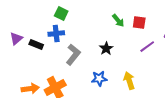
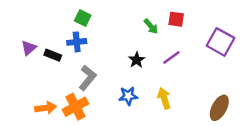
red square: (139, 23) -> (176, 19), moved
purple line: (147, 47) -> (171, 58), moved
gray L-shape: (73, 55) -> (87, 78), moved

